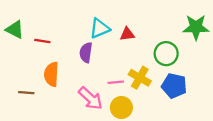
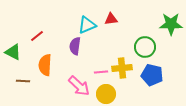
green triangle: (15, 30) -> (13, 52), moved
red triangle: (127, 34) -> (111, 19), moved
red line: (42, 41) -> (37, 36), turned -48
yellow cross: (140, 78) -> (122, 68), turned -36

